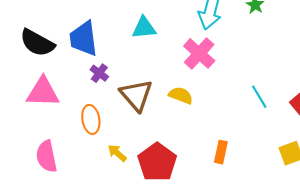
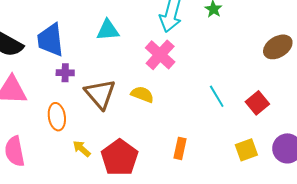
purple cross: (99, 73) -> (65, 73), turned -36

